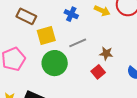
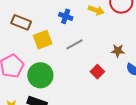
brown star: (106, 54) -> (118, 51), moved
green circle: (55, 63) -> (40, 75), moved

